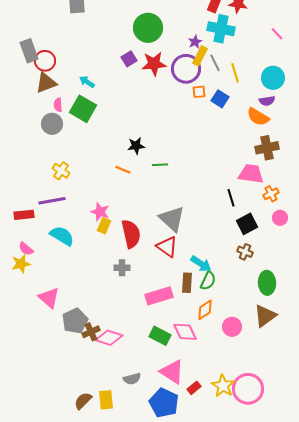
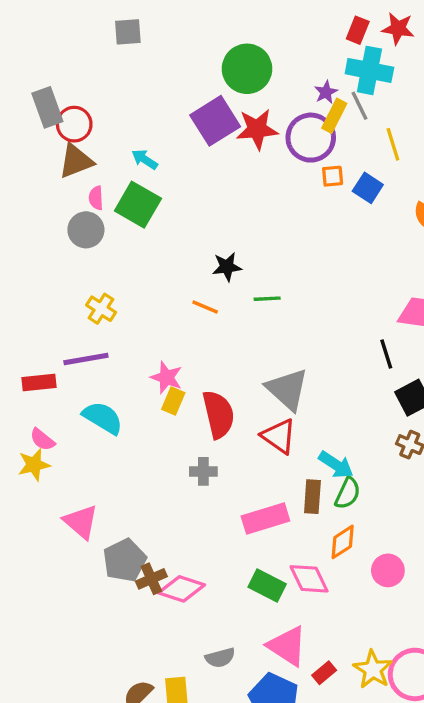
purple square: (129, 59) -> (215, 121), size x1.8
gray line: (215, 63) -> (359, 106), moved

